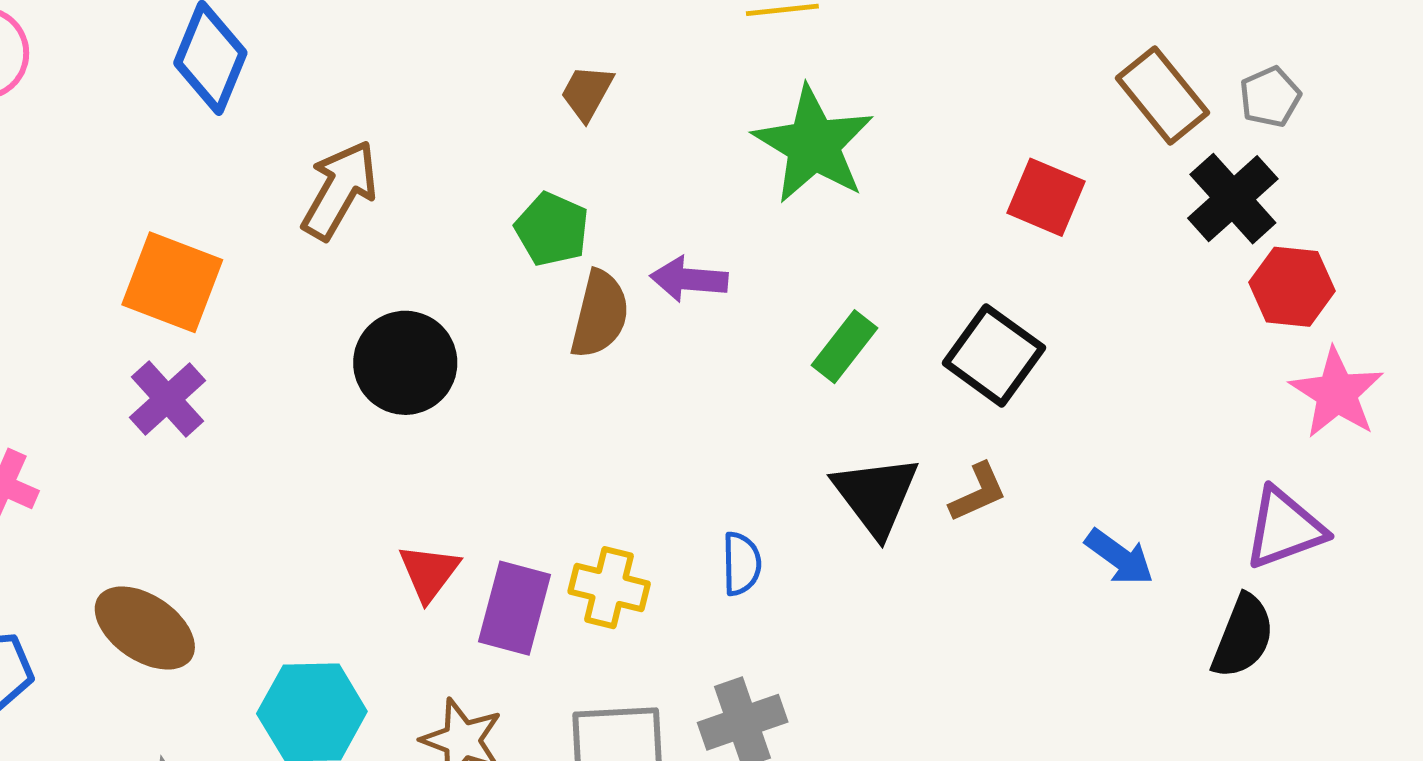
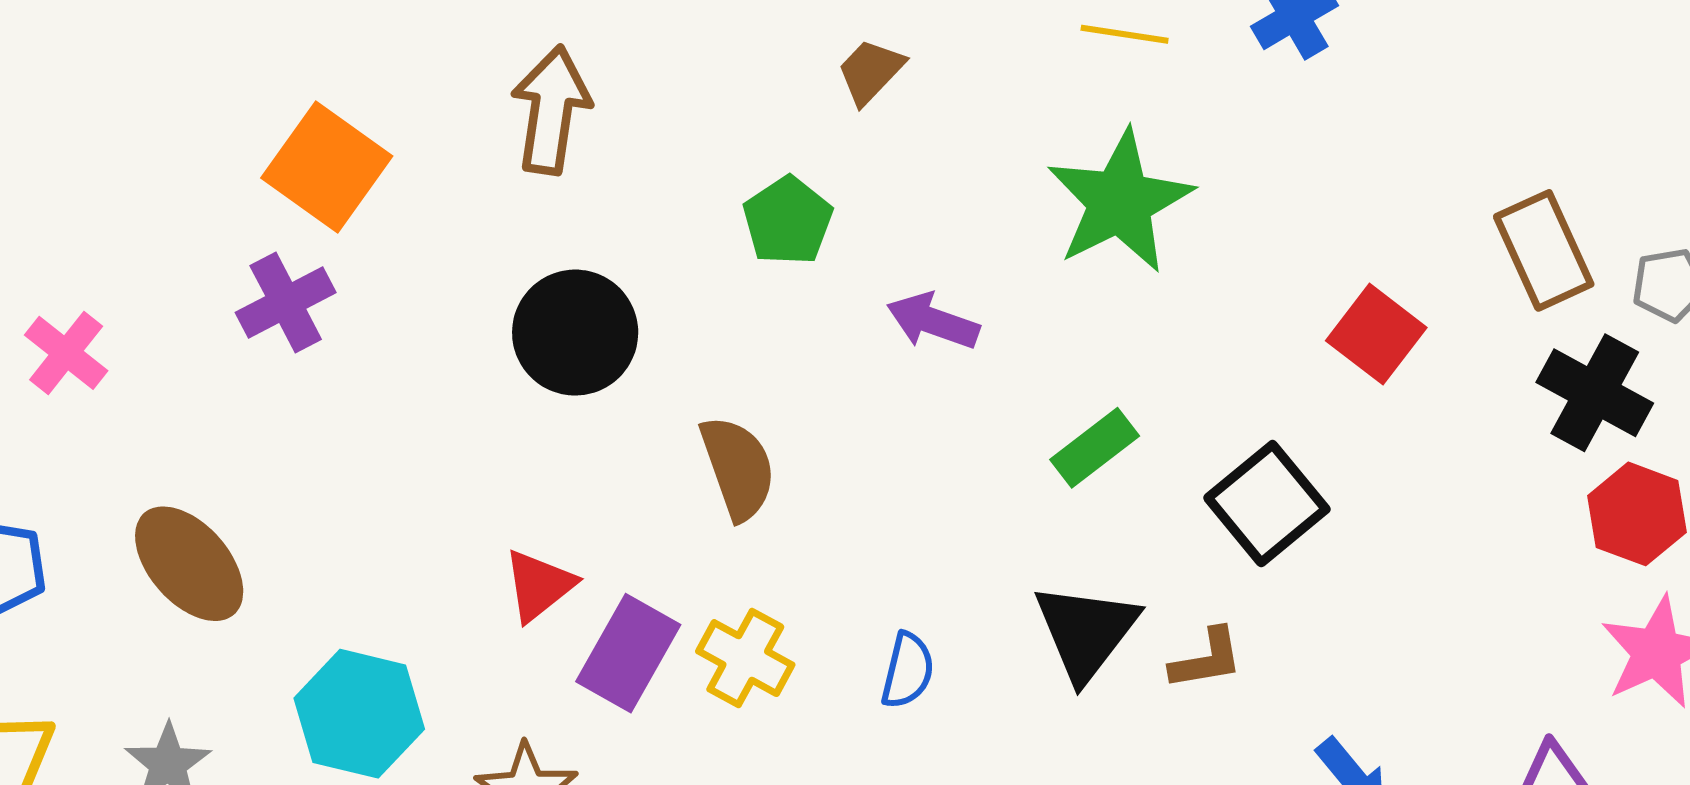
brown arrow: (340, 190) -> (551, 110), turned -36
black cross: (1233, 199) -> (1595, 393), turned -34
brown semicircle: (600, 314) -> (738, 468), moved, turned -48

